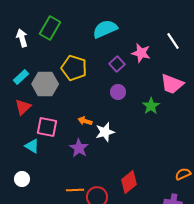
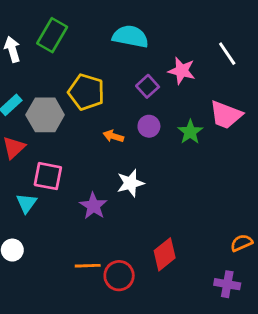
cyan semicircle: (105, 29) -> (130, 37), turned 35
green star: (151, 106) -> (190, 132), moved
orange arrow: (85, 121) -> (113, 136), moved
cyan triangle: (32, 146) -> (27, 203), turned 35

